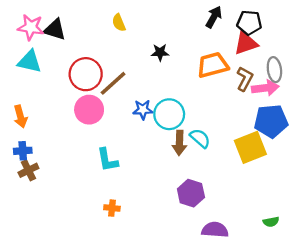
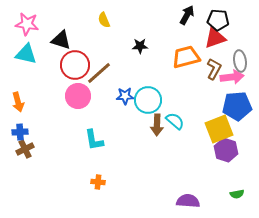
black triangle: (55, 30) -> (61, 40), moved
purple hexagon: (191, 193) -> (226, 150), moved

